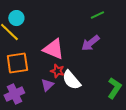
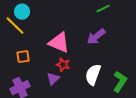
orange square: (17, 63) -> (23, 57), size x0.6
white semicircle: (71, 80) -> (93, 75), moved, turned 60

